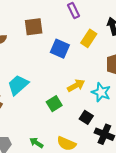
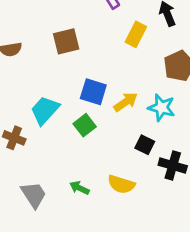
brown square: (34, 27) -> (66, 41), moved
blue square: (60, 49) -> (93, 92), moved
green square: (54, 104) -> (85, 125), moved

